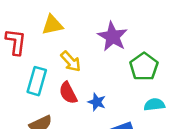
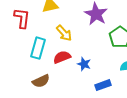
red semicircle: (68, 93) -> (62, 57), turned 96

